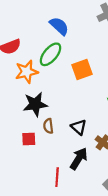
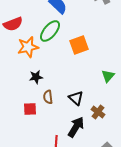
black star: (35, 104) -> (36, 77), size x0.6

